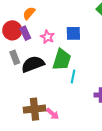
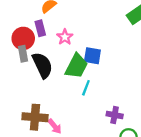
red circle: (12, 30) -> (23, 38), moved
blue square: (73, 33) -> (92, 56), moved
black semicircle: (33, 64) -> (42, 65), turned 75

